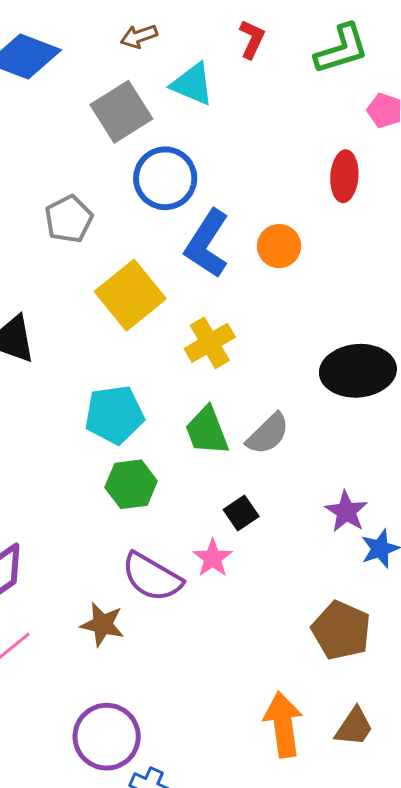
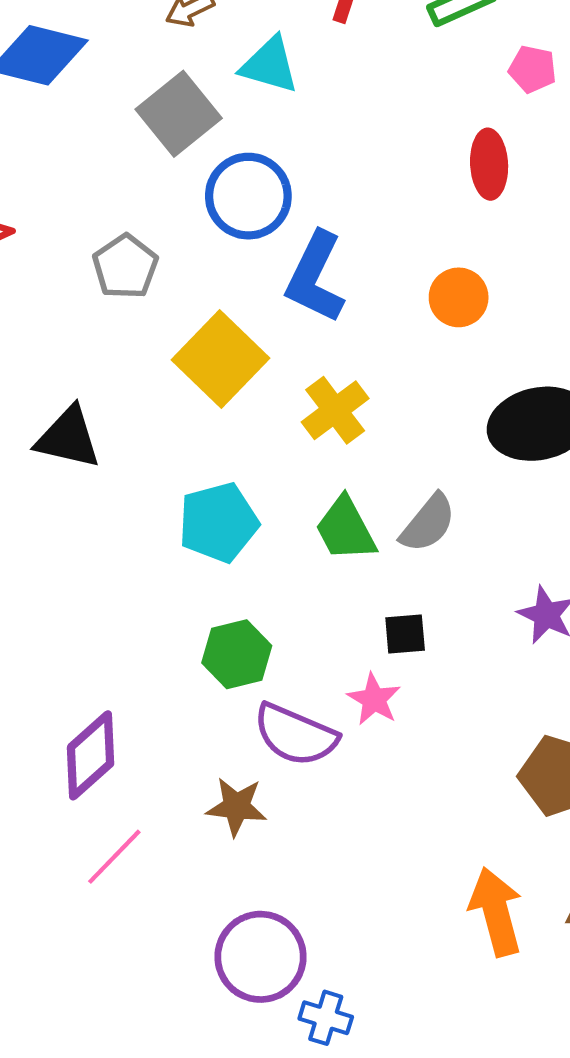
orange circle: (279, 246) -> (459, 297), moved
green hexagon: (131, 484) -> (237, 654), moved
black square: (241, 513) -> (405, 634), turned 36

